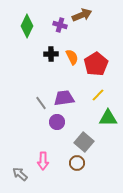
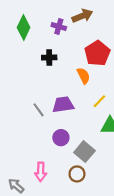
orange semicircle: (72, 57) -> (83, 76), moved
red pentagon: (96, 64) -> (97, 53), moved
purple circle: (57, 122) -> (61, 138), moved

